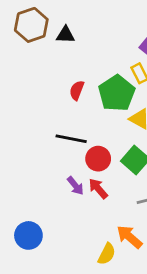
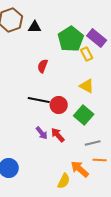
green pentagon: (117, 93) -> (71, 39), moved
red circle: (98, 159) -> (59, 105), moved

